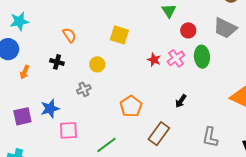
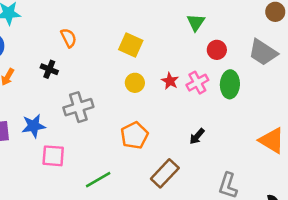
yellow circle: (97, 64) -> (135, 83), moved
gray cross: (84, 89) -> (78, 107), size x1.6

